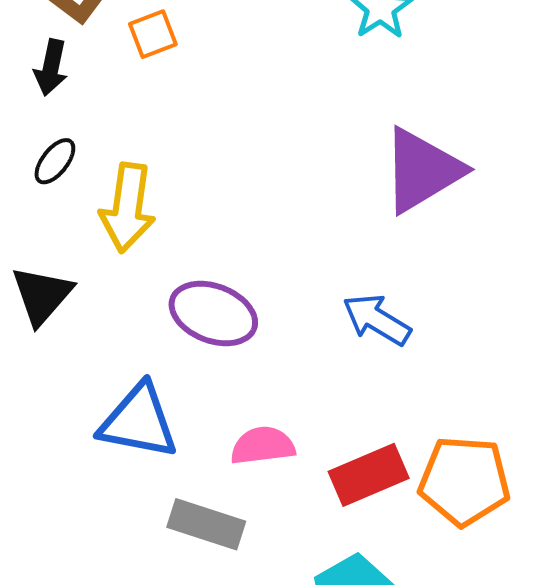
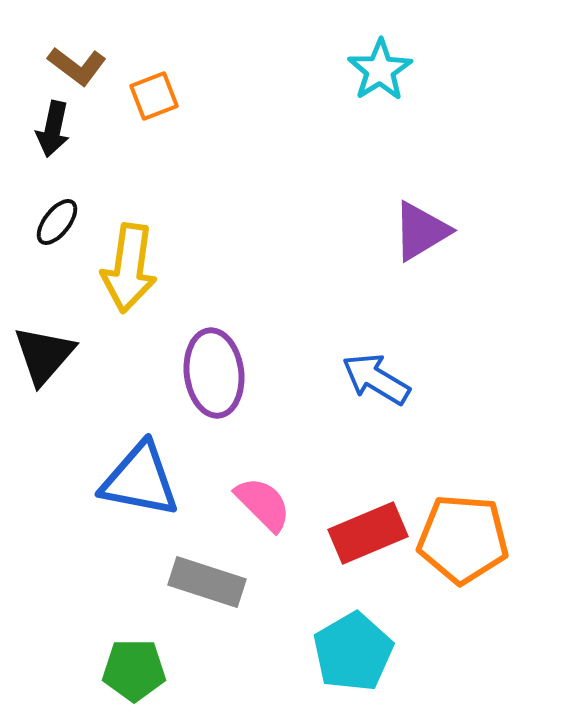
purple triangle: (422, 170) -> (421, 231), size x0.7
purple ellipse: (213, 314) -> (214, 373), turned 62
pink semicircle: (263, 446) -> (263, 504), turned 52

